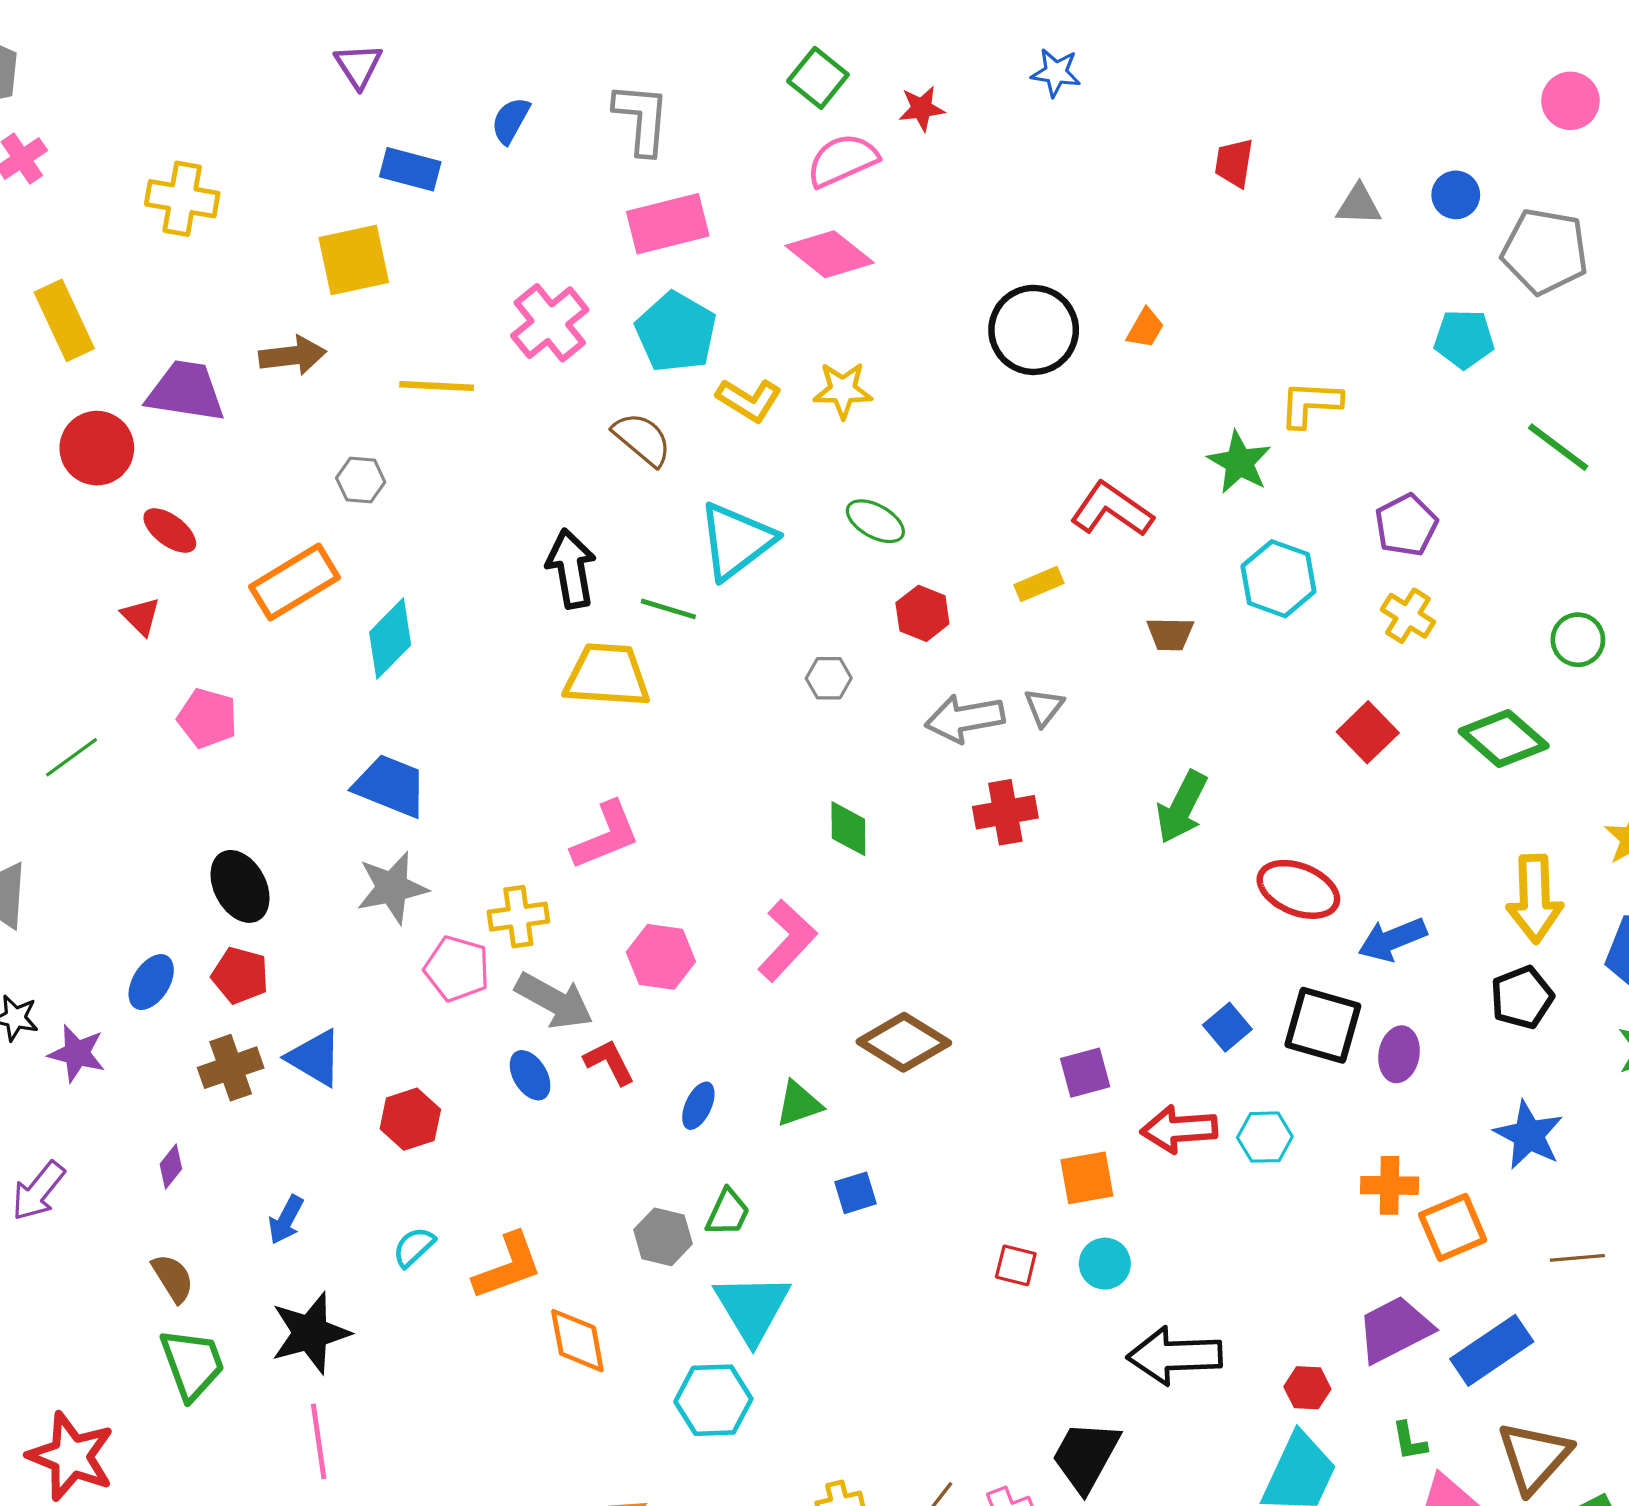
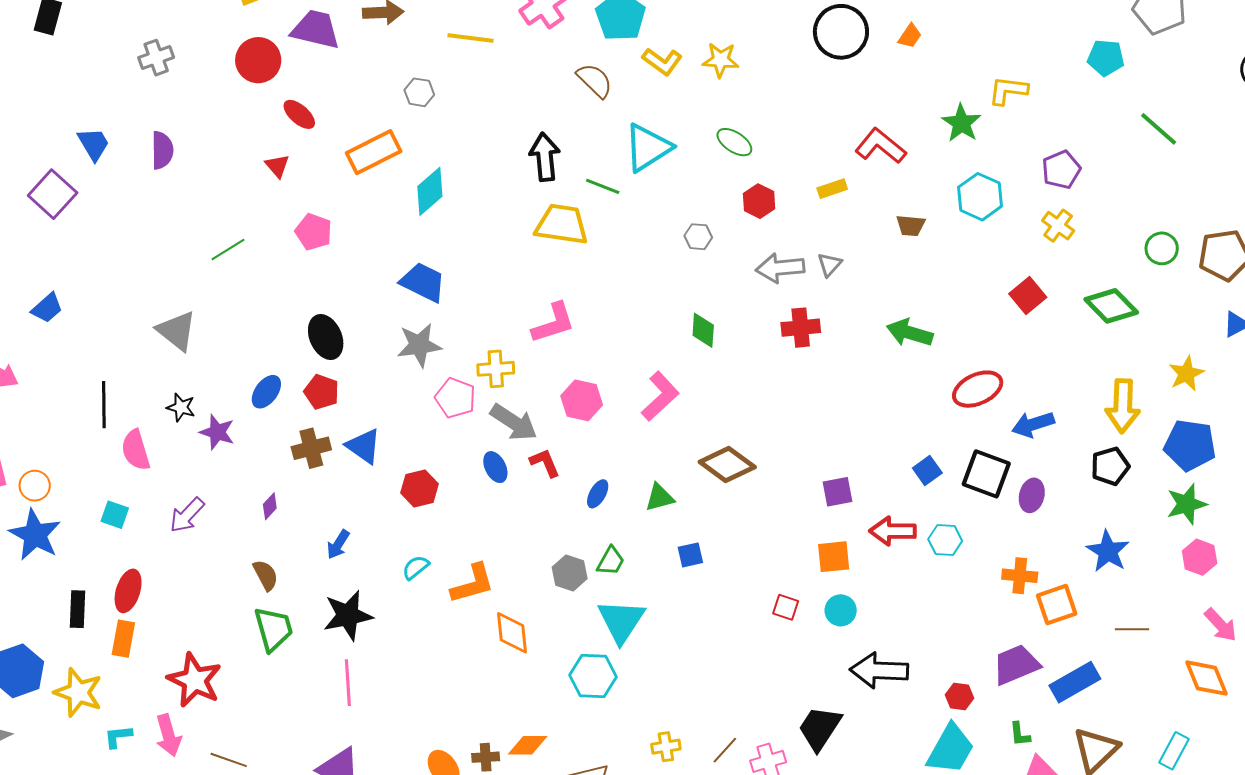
green arrow: (1182, 807) -> (910, 333), turned 75
red ellipse: (1298, 889) -> (978, 389), turned -51

